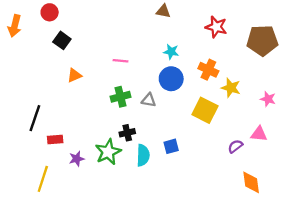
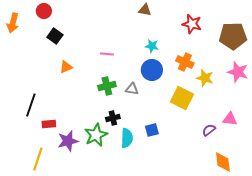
pink star: (268, 99) -> (238, 72), moved, size x1.5
purple star: (77, 159) -> (68, 141), size x1.5

